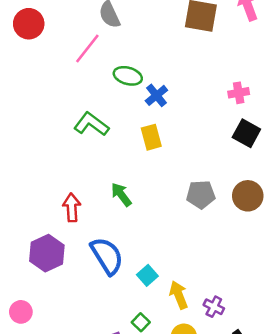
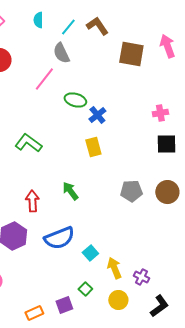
green L-shape: (91, 124) -> (28, 143), moved
black square: (246, 133) -> (166, 144), turned -30
blue semicircle: (107, 256) -> (59, 238), turned 100

